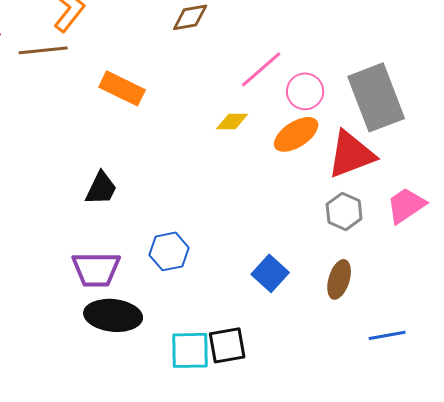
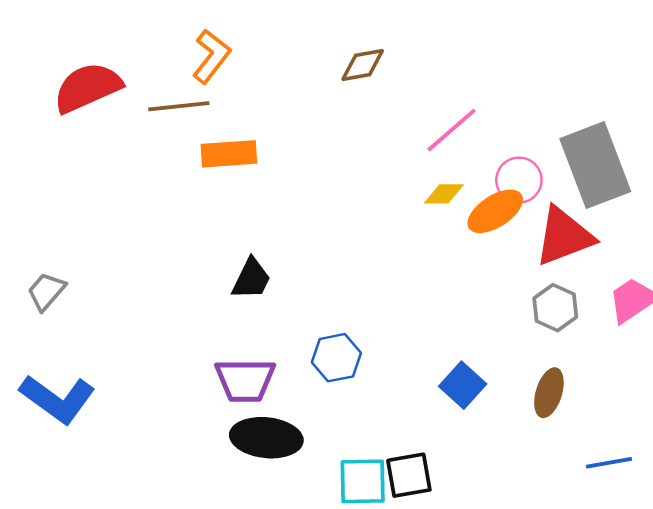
orange rectangle: (122, 88) -> (229, 154), moved, turned -30
pink circle: (305, 91) -> (519, 180), moved
yellow diamond: (232, 121) -> (444, 194), moved

